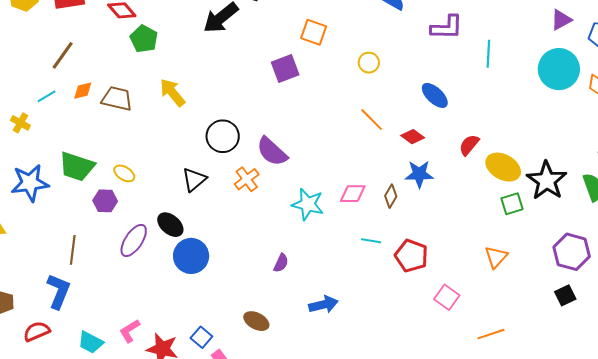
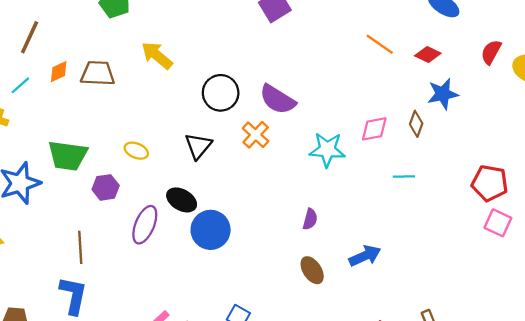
yellow ellipse: (124, 173) -> (136, 151), moved
red pentagon: (411, 256) -> (490, 183), moved
brown ellipse: (256, 321) -> (312, 270), moved, turned 40

